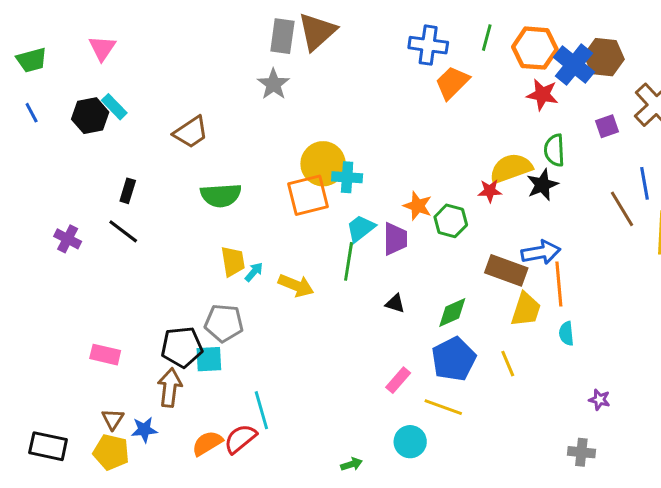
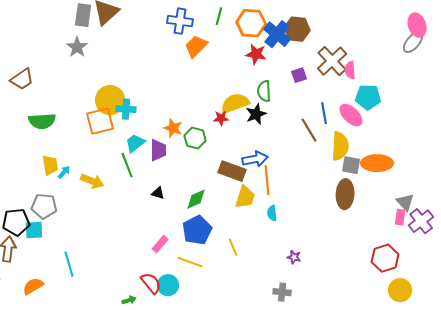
green line: (349, 261) -> (127, 165), turned -30
yellow line: (508, 364) -> (233, 247), moved
red semicircle: (240, 439) -> (151, 283), moved, turned 90

